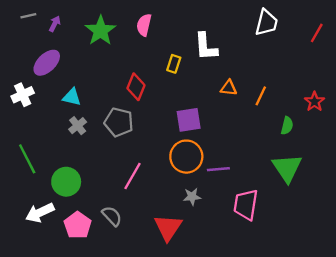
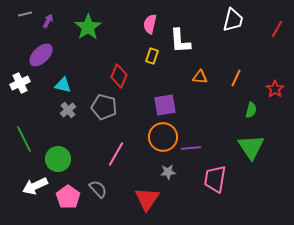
pink semicircle: (144, 25) -> (150, 24), moved
orange line: (261, 96) -> (236, 78), moved

